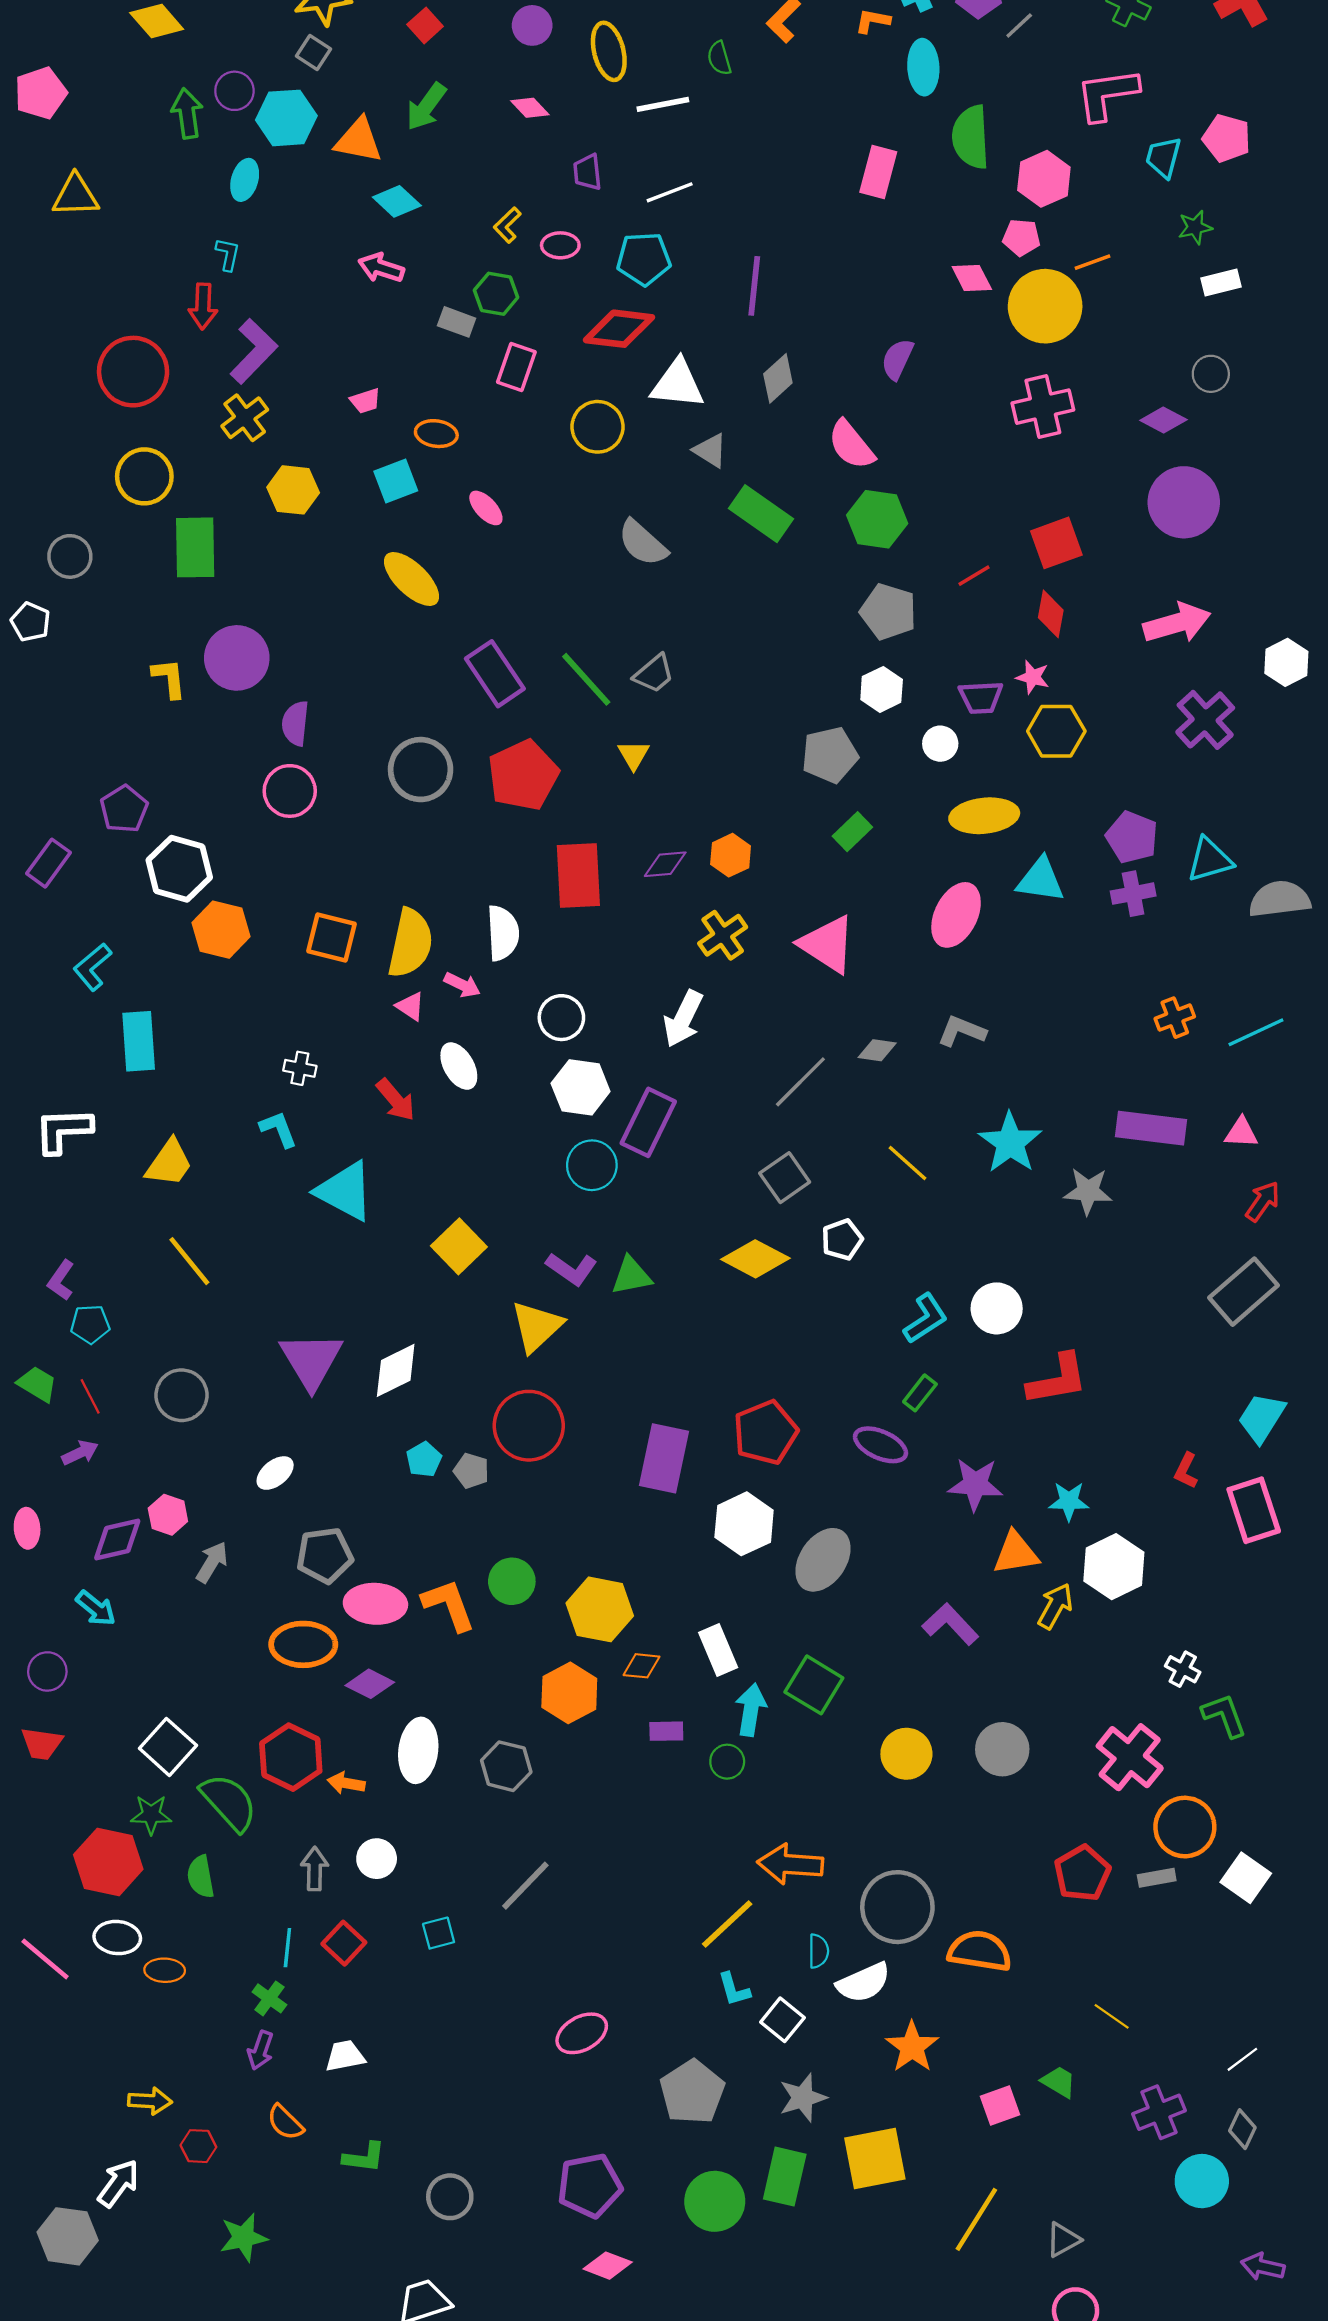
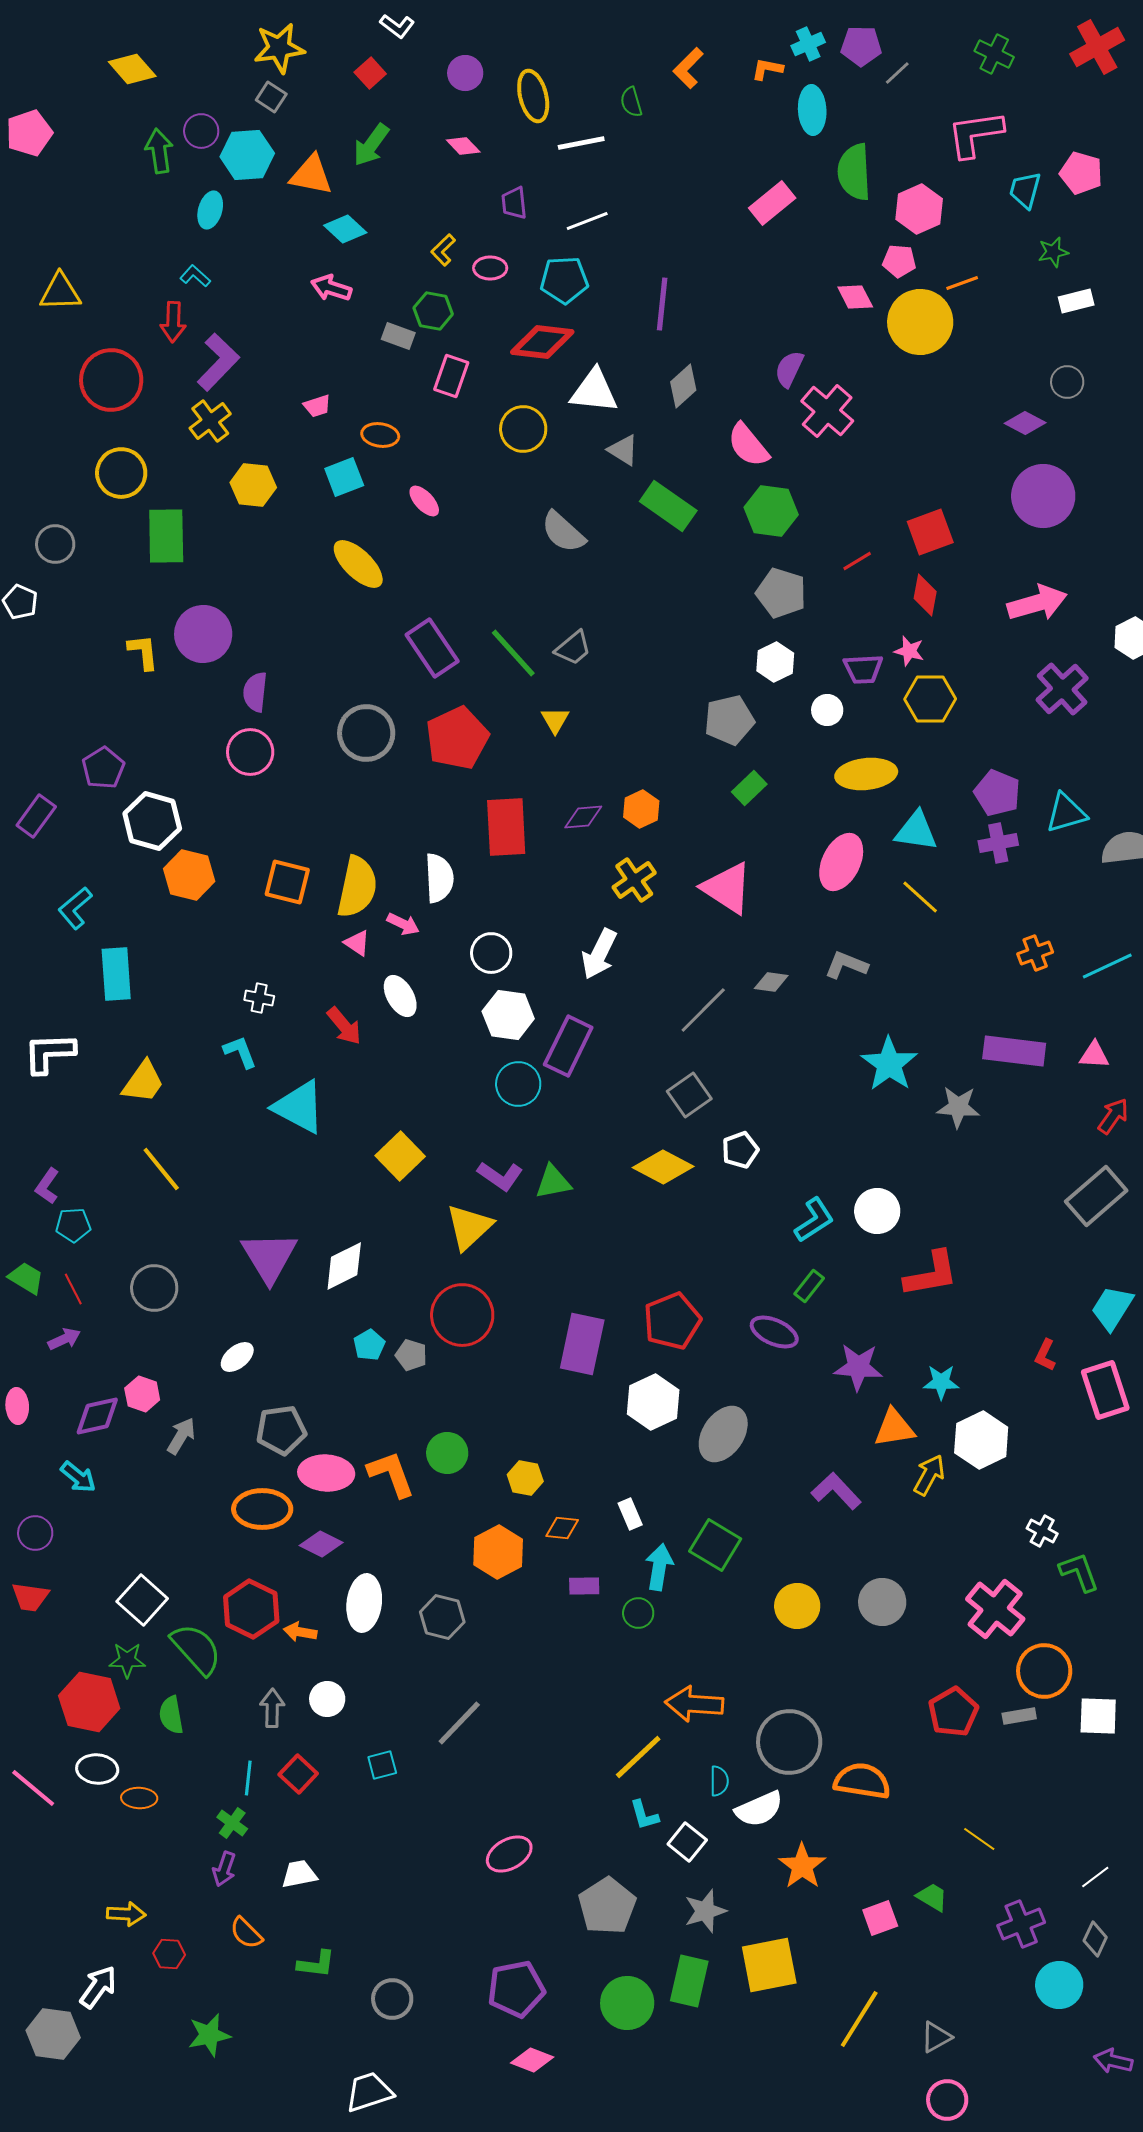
pink rectangle: (878, 172) -> (772, 203), turned 36
yellow triangle: (76, 196) -> (60, 292), moved
cyan L-shape: (228, 254) -> (195, 276), turned -60
pink cross: (1043, 407) -> (827, 411), moved, turned -36
yellow line: (908, 1163) -> (920, 897), moved
yellow hexagon: (600, 1609) -> (525, 1478), size x0.6
white rectangle: (718, 1650) -> (630, 1514), size x0.7
white square: (1246, 1878) -> (1098, 1716), turned -33

